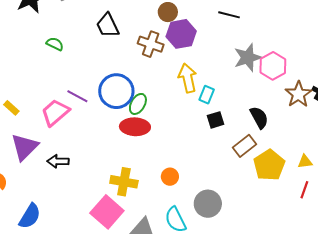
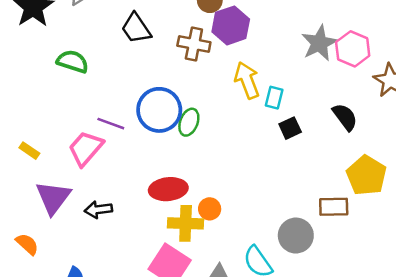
green semicircle: (55, 44) -> (73, 61), size x1.4
red ellipse: (135, 127) -> (168, 189), moved
brown rectangle: (244, 146) -> (334, 207), moved, turned 45
orange circle: (170, 177) -> (210, 209), moved

